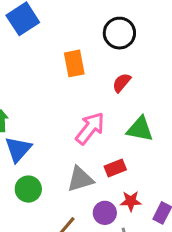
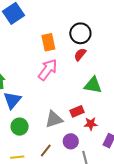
black circle: (119, 33) -> (80, 33), moved
pink arrow: (90, 128) -> (48, 70), moved
red star: (131, 201) -> (91, 124), moved

